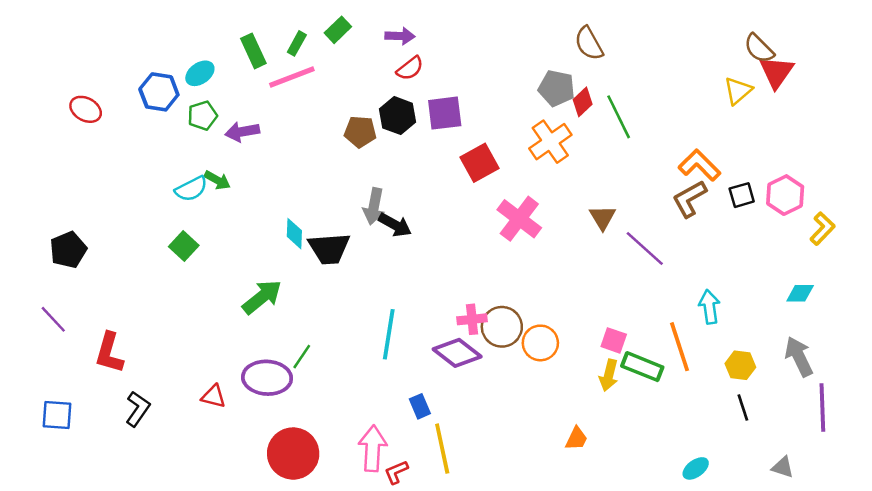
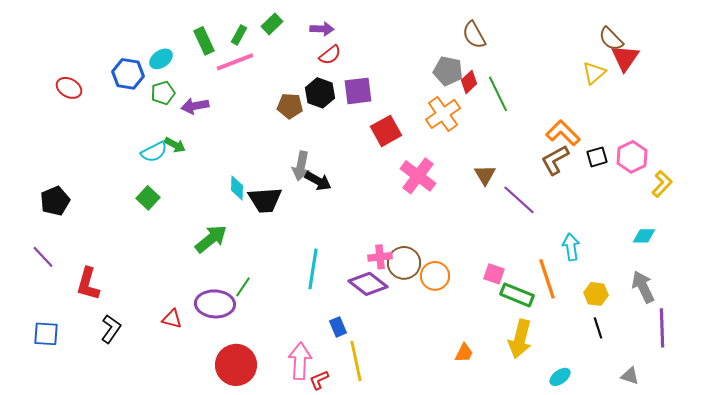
yellow arrow: (609, 375) -> (520, 339), moved, size x1.5

